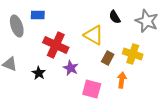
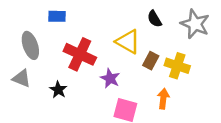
gray ellipse: (17, 26) -> (30, 45), moved
brown rectangle: (108, 58) -> (151, 61), moved
purple star: (71, 68) -> (110, 78), moved

